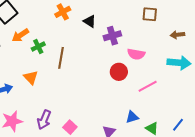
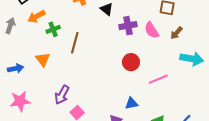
brown arrow: (177, 35) -> (176, 33), moved, turned -48
pink semicircle: (136, 54) -> (152, 30), moved, turned 42
blue triangle: (132, 117) -> (131, 103), moved
purple arrow: (44, 120) -> (62, 95), moved

